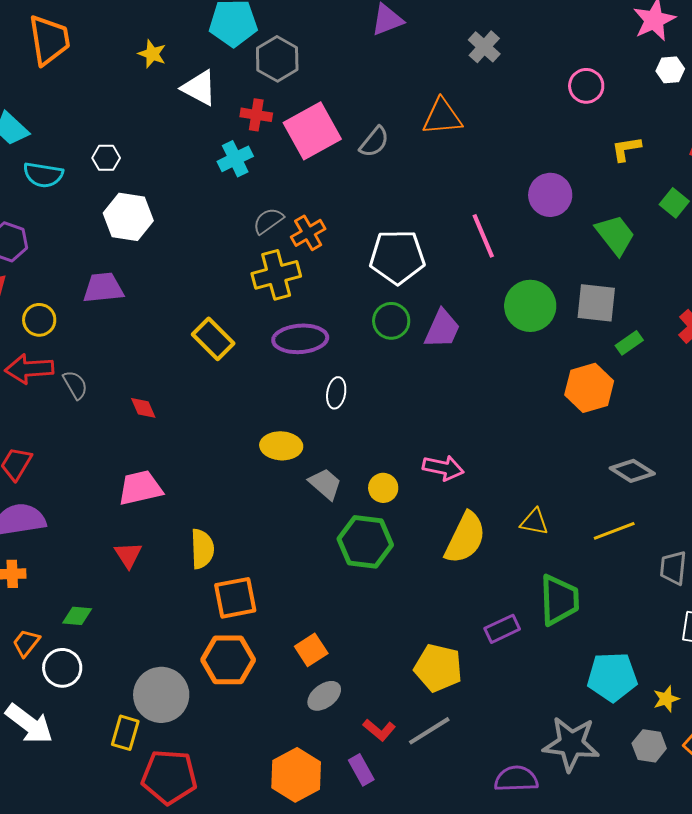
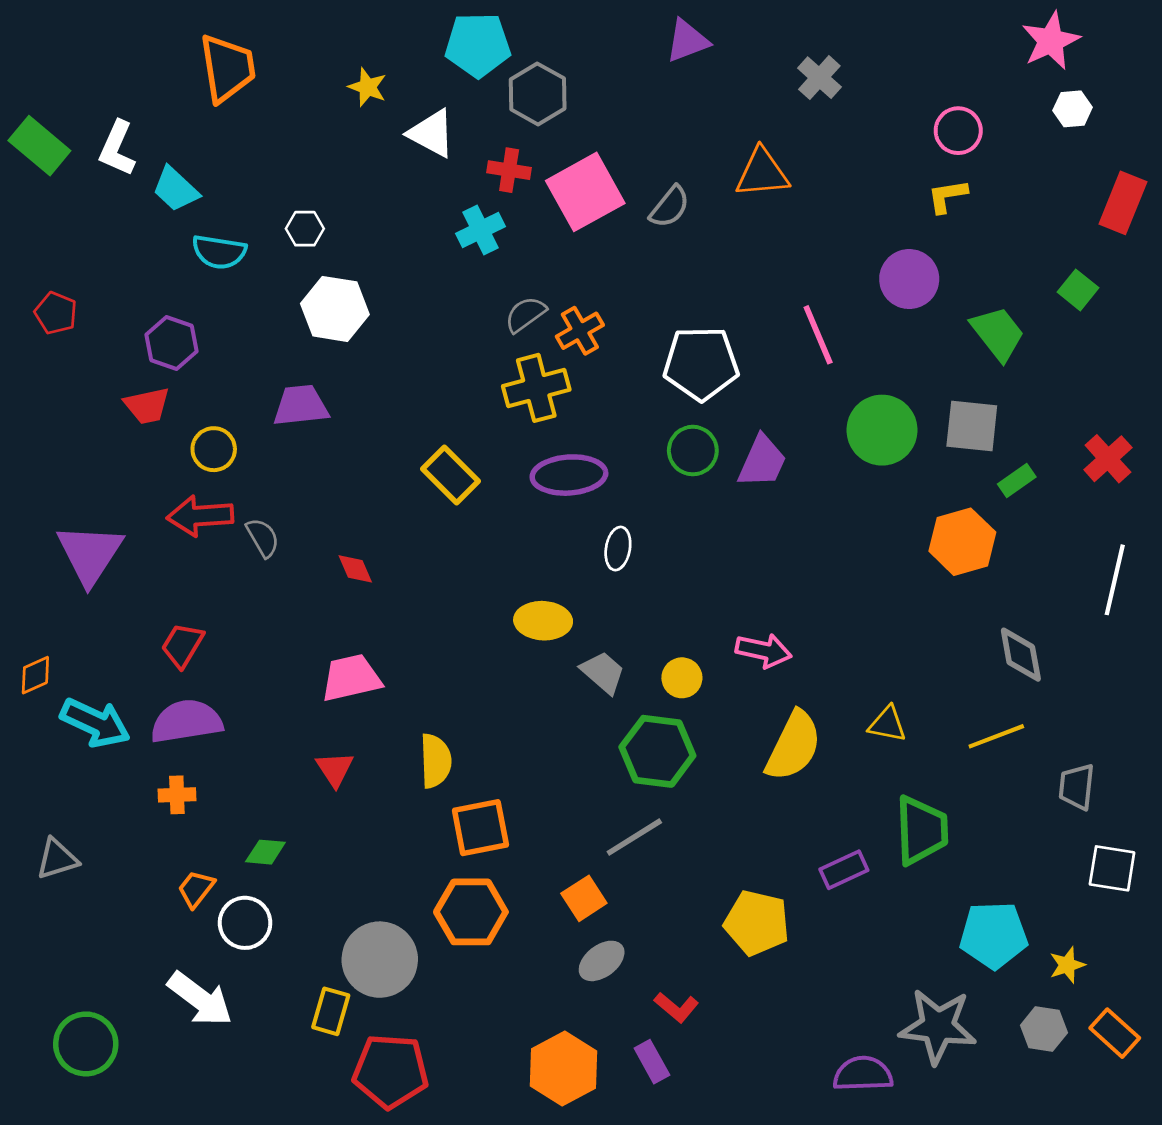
yellow L-shape: (626, 149) -> (947, 196), moved
gray diamond: (632, 471) -> (1021, 655), turned 48
gray line: (429, 731) -> (634, 837), moved

